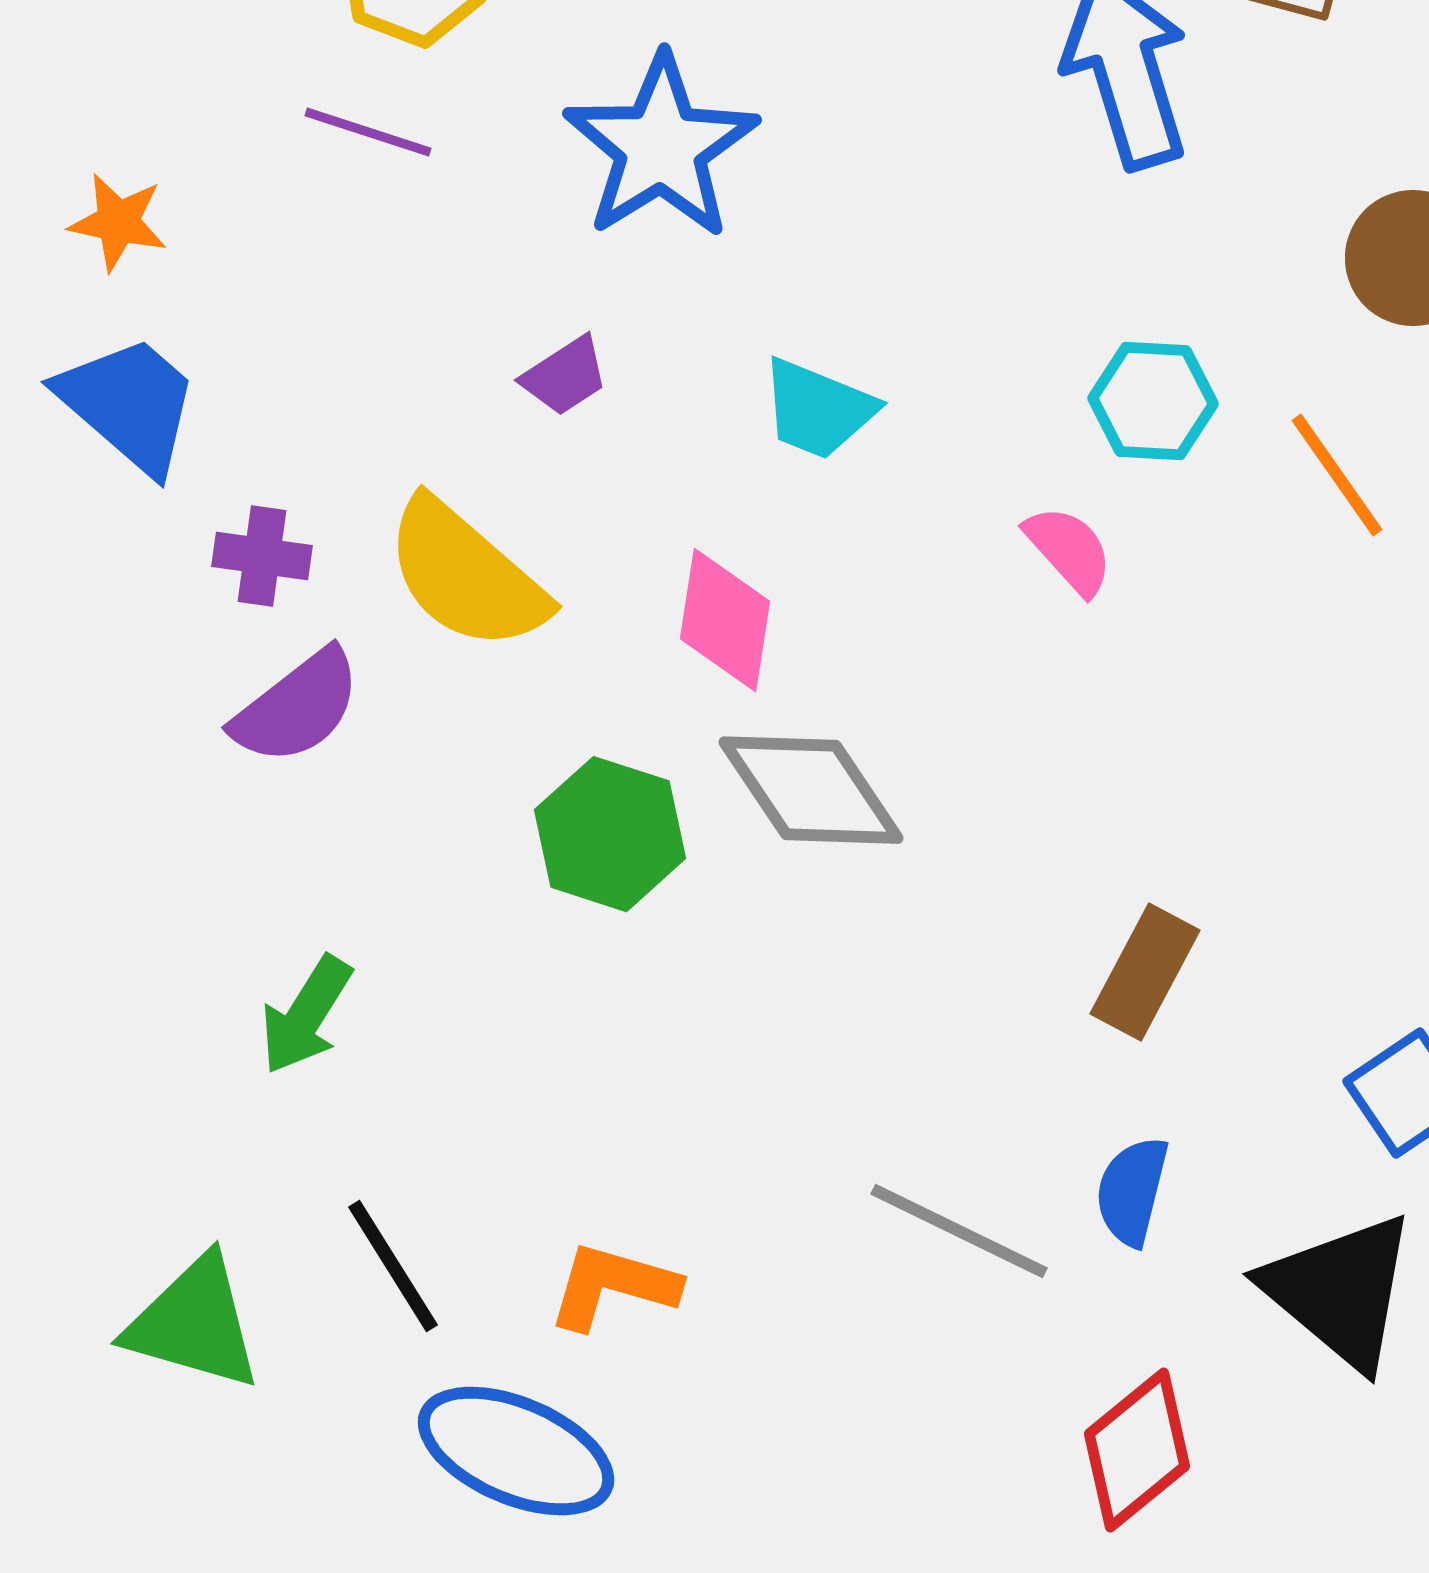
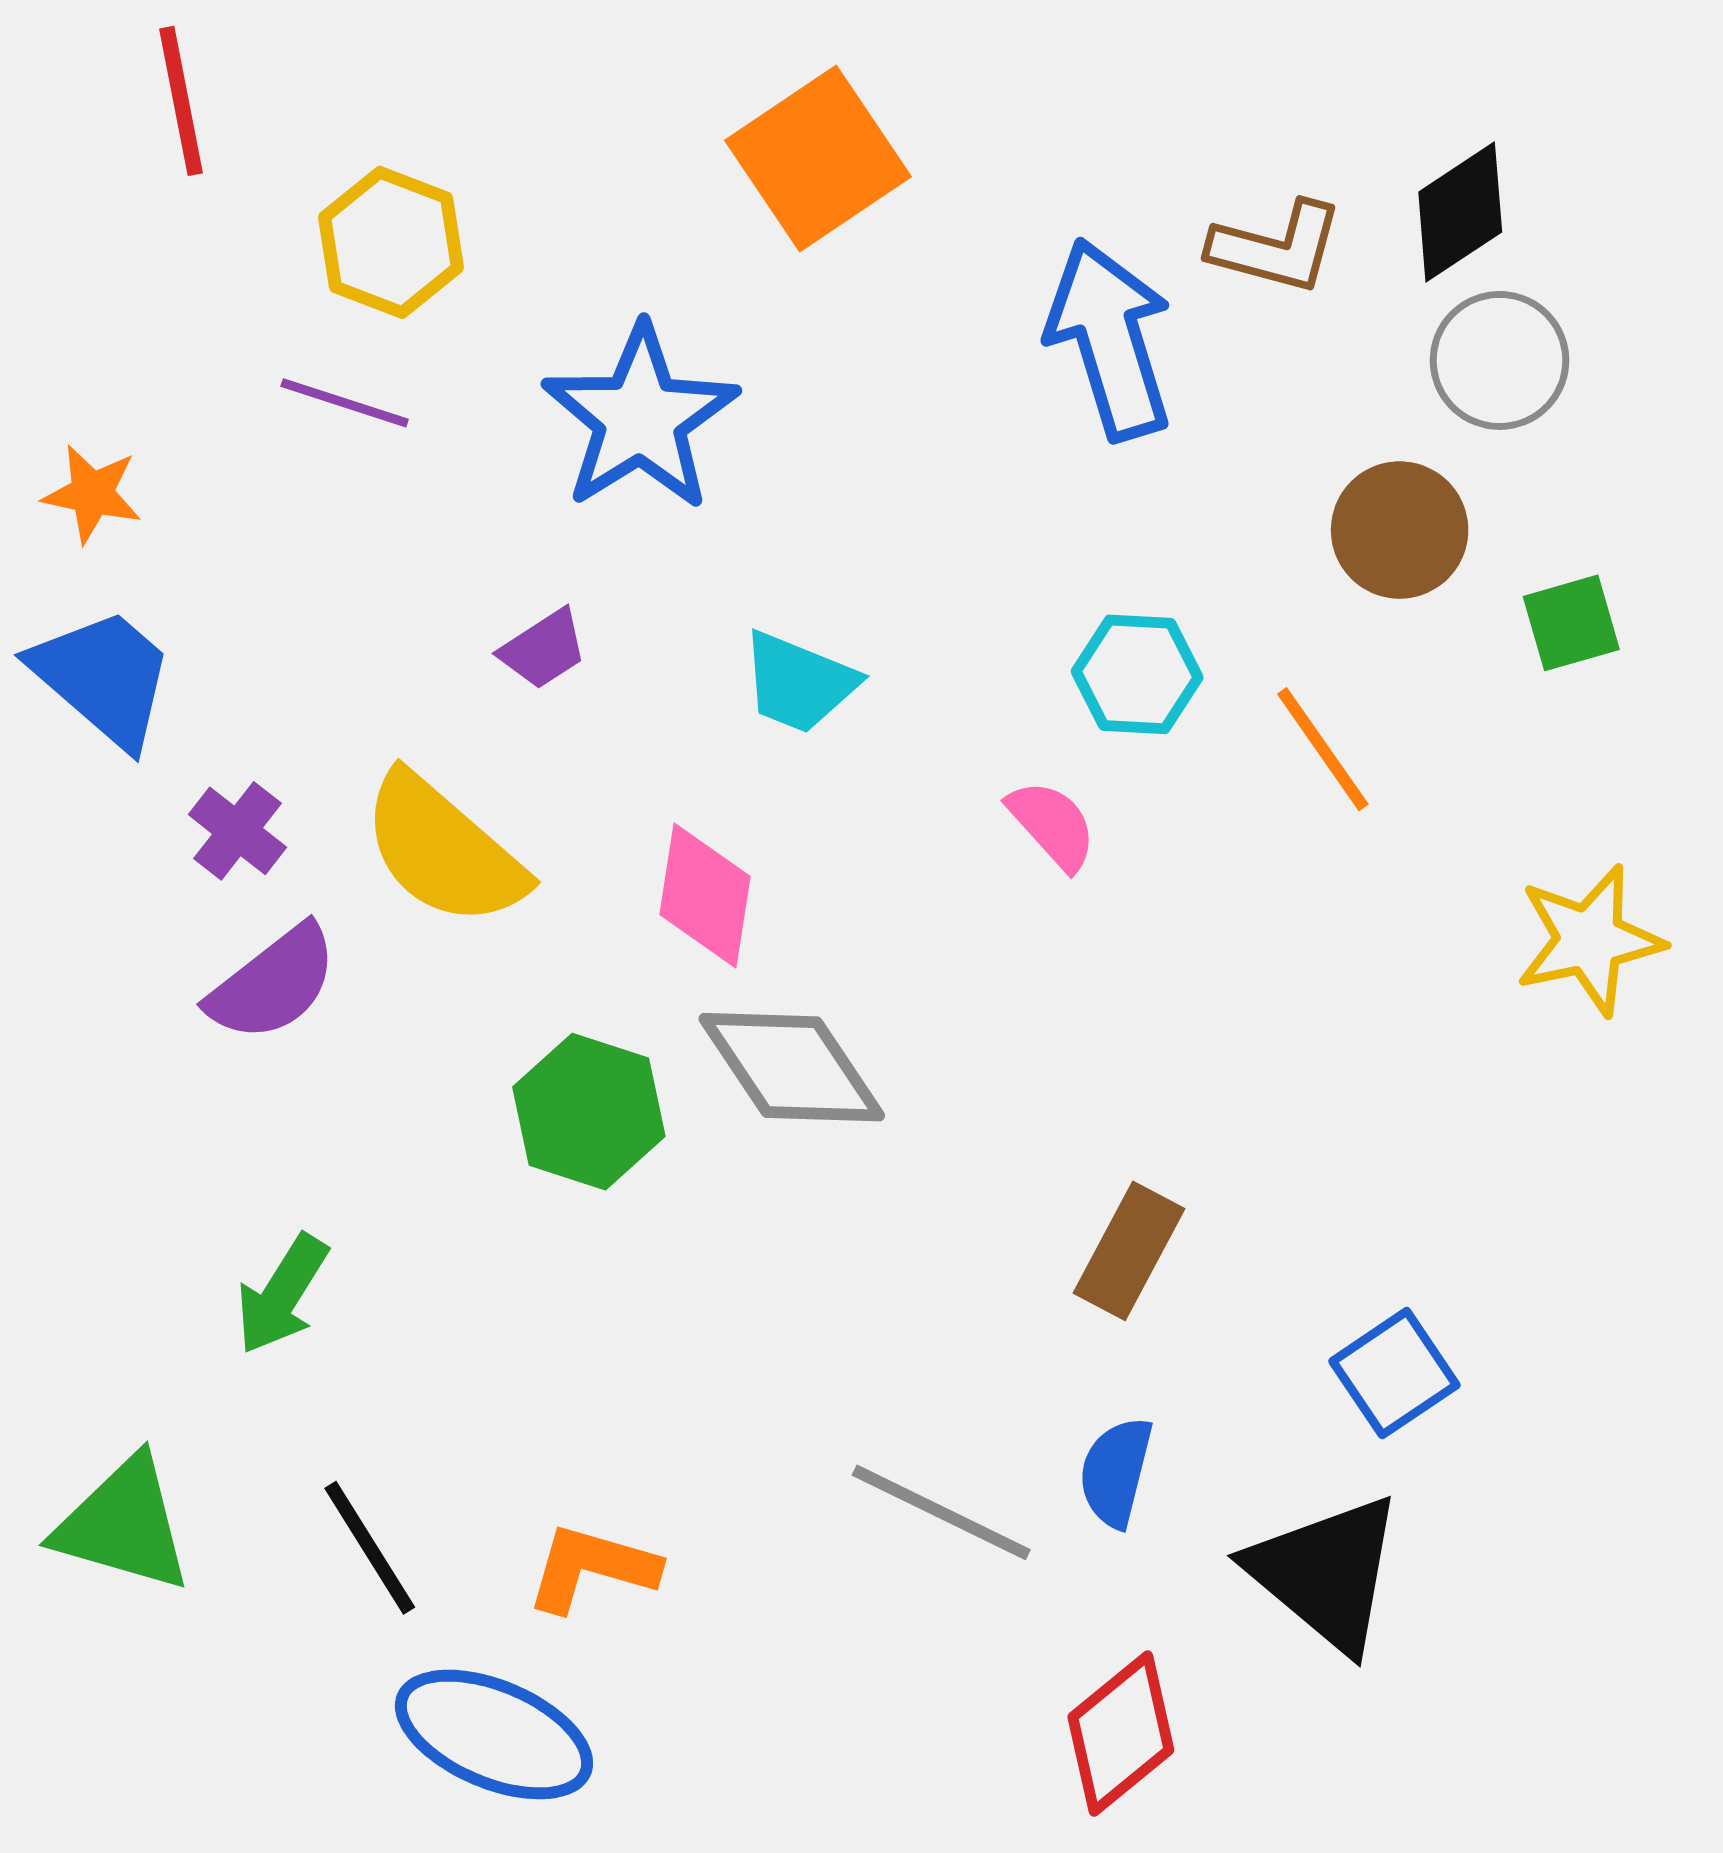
purple cross: (262, 556) -> (238, 831), turned 30
green triangle: (194, 1323) -> (123, 1524), moved

